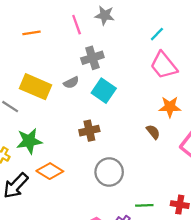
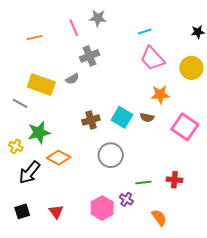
cyan line: (157, 34) -> (145, 31), turned 32
cyan square: (104, 91) -> (122, 117), moved
brown semicircle: (153, 132) -> (147, 117), turned 144

